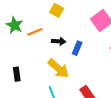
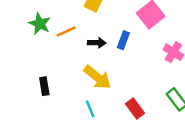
blue rectangle: (77, 48) -> (123, 40), moved

